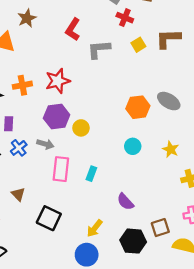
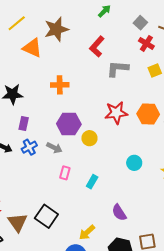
brown star: (27, 18) -> (56, 29), size x1.4
red star: (58, 81) -> (116, 113), moved
orange cross: (22, 85) -> (60, 85), moved
orange hexagon: (138, 107) -> (148, 114), moved
pink rectangle: (61, 169) -> (65, 173), size x0.6
brown triangle: (18, 194) -> (18, 222), moved, size x1.5

